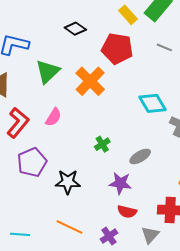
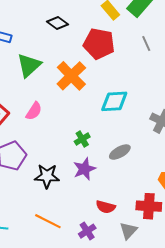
gray line: (164, 47) -> (146, 44), turned 42
cyan diamond: (152, 103) -> (114, 101), moved, turned -64
purple star: (120, 183) -> (84, 169), moved, turned -30

